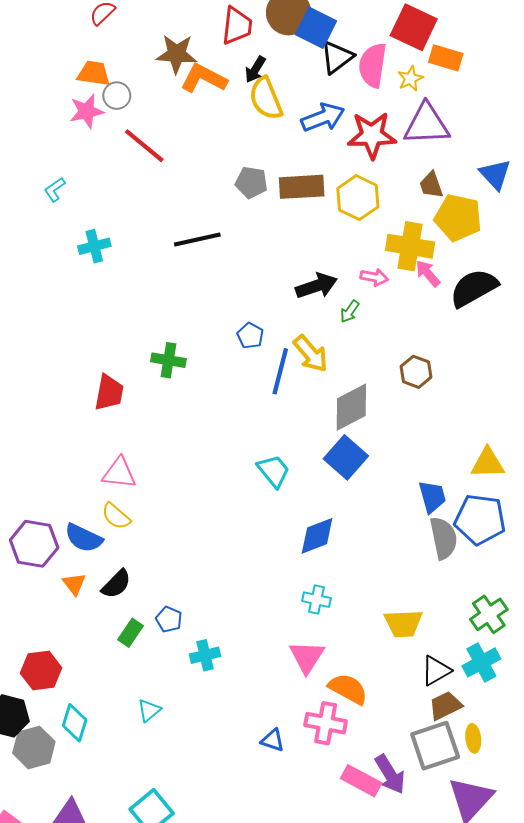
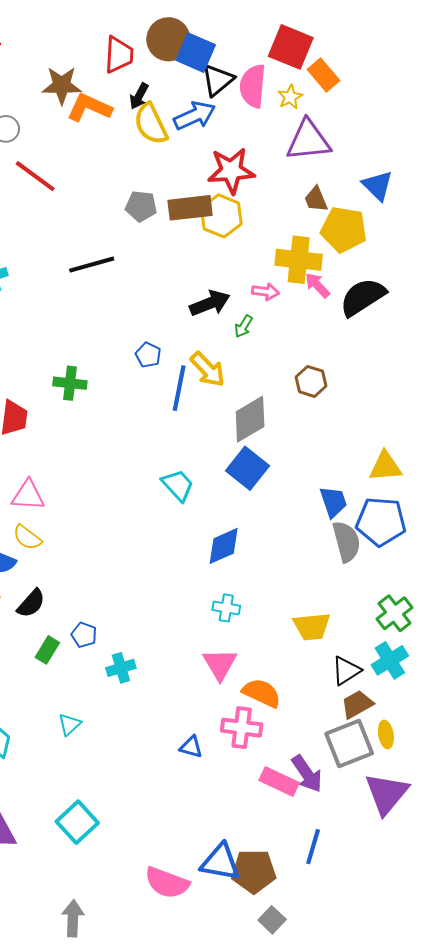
orange rectangle: (446, 58) -> (323, 75), turned 36
blue arrow: (323, 117) -> (195, 116), moved
red star: (372, 135) -> (231, 171), moved
yellow hexagon: (358, 198) -> (221, 216), moved

